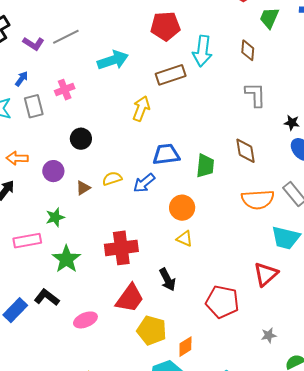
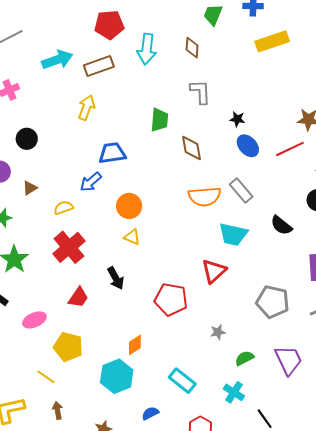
brown rectangle: (171, 75) -> (99, 66), moved
green trapezoid: (205, 166) -> (159, 120), moved
yellow semicircle: (112, 179) -> (63, 208), moved
red cross: (121, 248) -> (69, 247), turned -32
red trapezoid: (130, 298) -> (78, 297), size x0.7
yellow pentagon: (152, 330) -> (68, 347), moved

